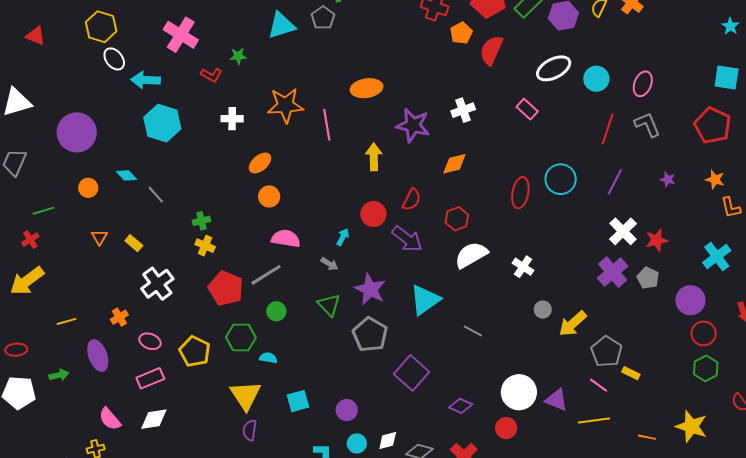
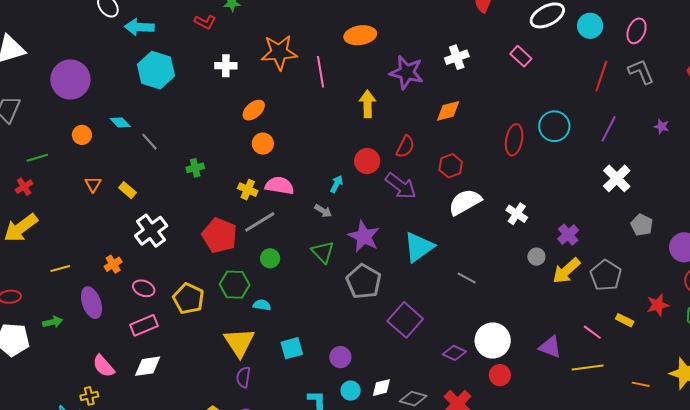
red star: (657, 240) -> (658, 305), moved
yellow cross: (205, 246) -> (248, 190), moved
purple cross: (613, 272) -> (568, 235), moved, size x0.7
gray pentagon: (607, 352) -> (606, 275), moved
white circle: (519, 392) -> (493, 341), moved

